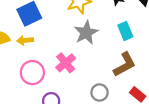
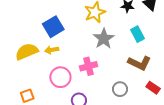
pink cross: (66, 63) -> (88, 66), turned 30
brown L-shape: (125, 64) -> (139, 63), turned 60

